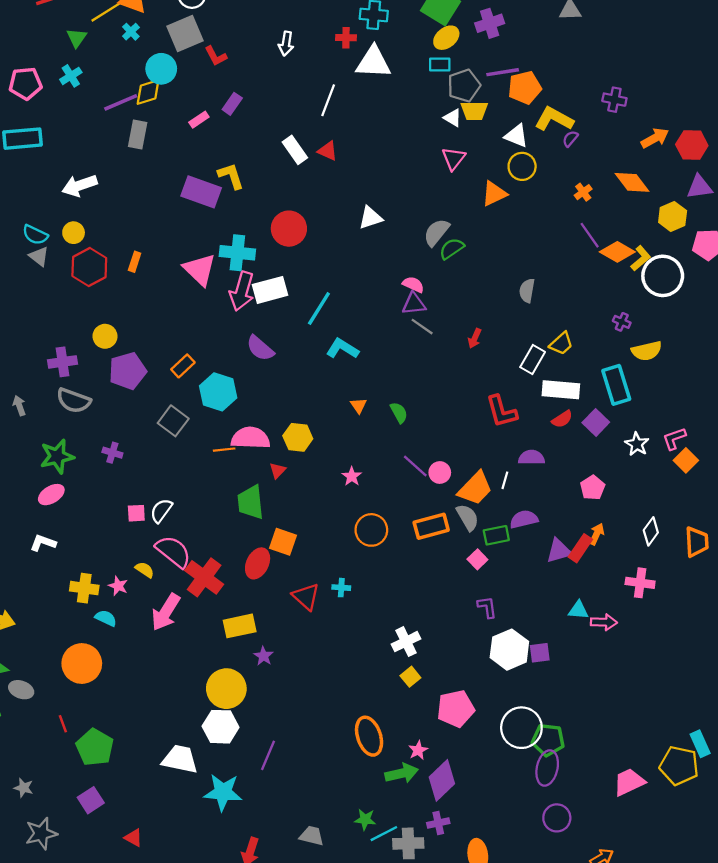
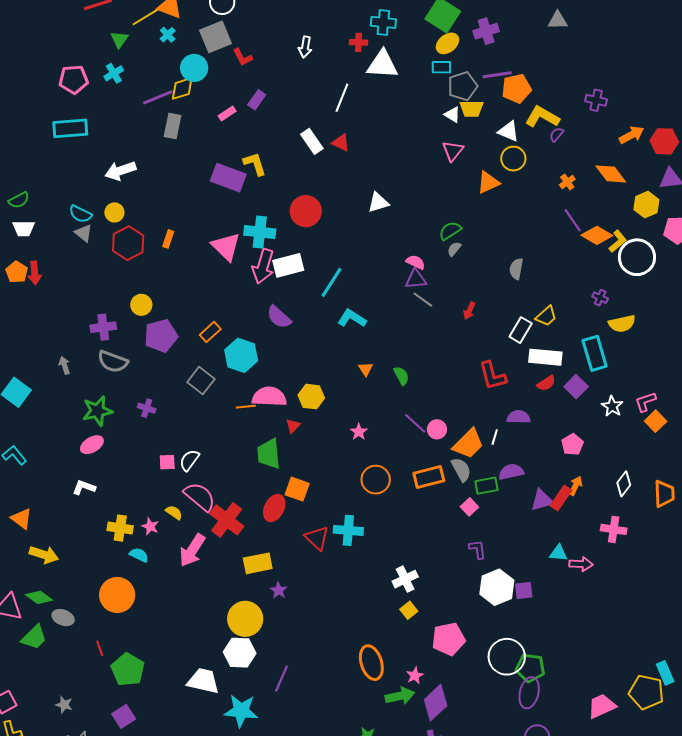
gray semicircle: (436, 232) -> (454, 249), moved, size x0.6
cyan cross: (341, 588) -> (348, 530), size x1.8

